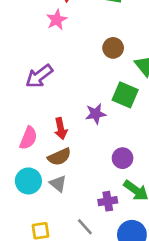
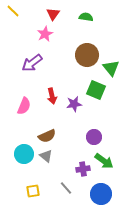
brown circle: (113, 48) -> (87, 55), size x1.5
purple arrow: (39, 76) -> (32, 63), moved
red arrow: (61, 129) -> (52, 96), moved
pink semicircle: (28, 138) -> (24, 106), moved

